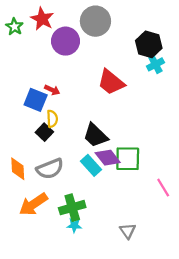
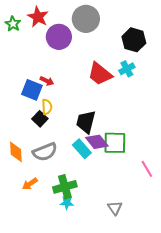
cyan cross: (155, 64) -> (127, 69), moved
black trapezoid: (95, 135) -> (86, 122), turned 60
orange arrow: (33, 204) -> (30, 184), size x0.6

